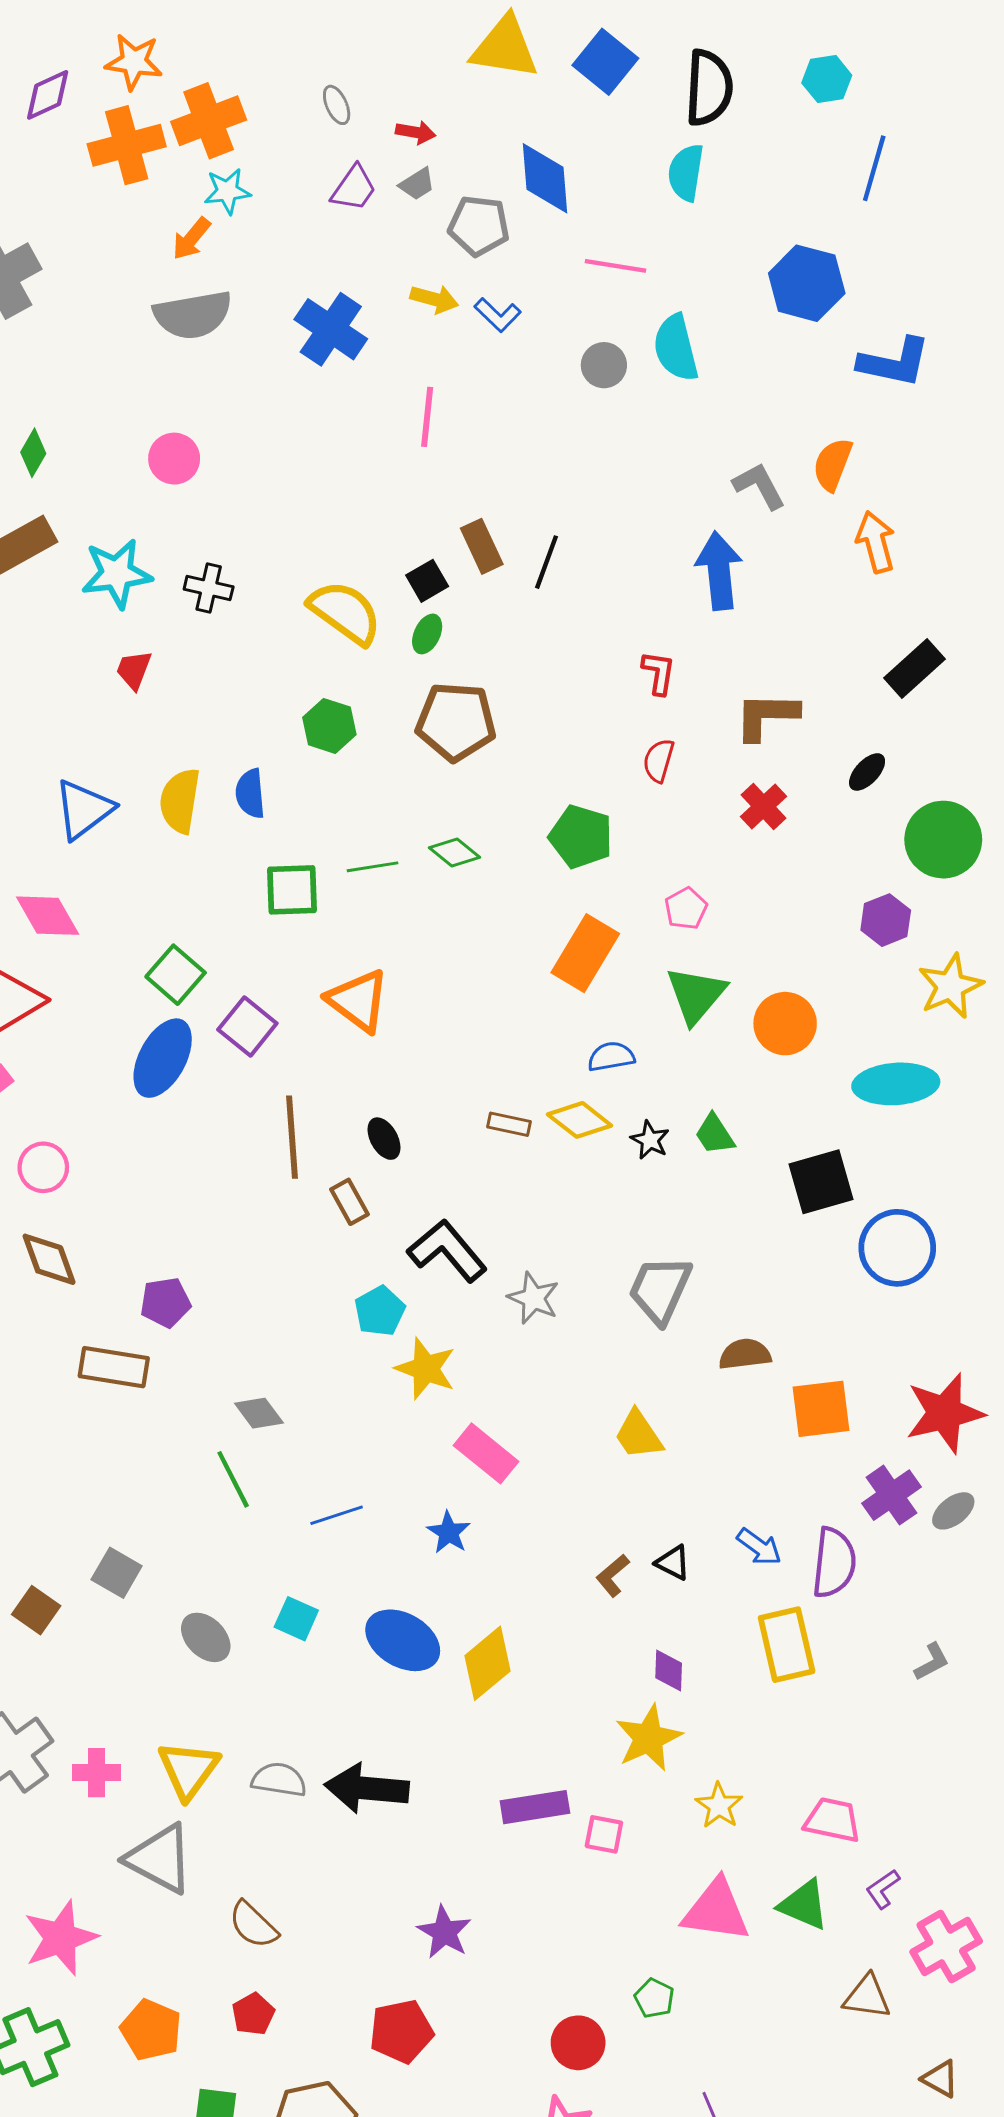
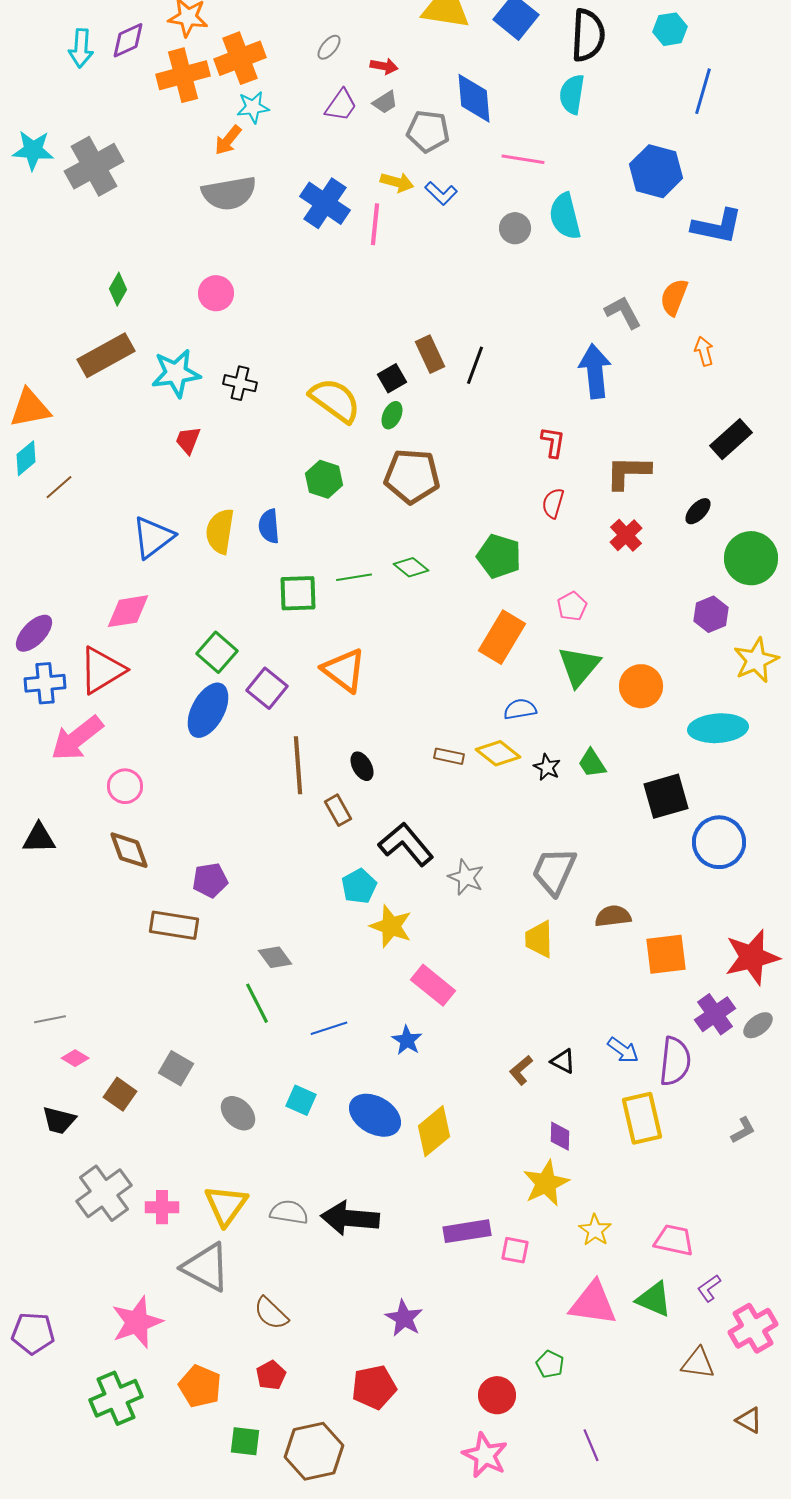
gray ellipse: (337, 105) -> (329, 47), turned 64
pink line: (427, 417) -> (375, 224), moved
orange arrow: (876, 542) -> (704, 351), size x0.7
pink diamond: (48, 916) -> (128, 611), turned -69
yellow trapezoid: (638, 1435) -> (539, 939), moved, turned 33

